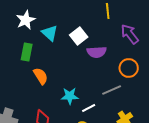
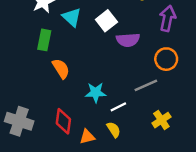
purple arrow: (130, 34) -> (167, 18), turned 50

